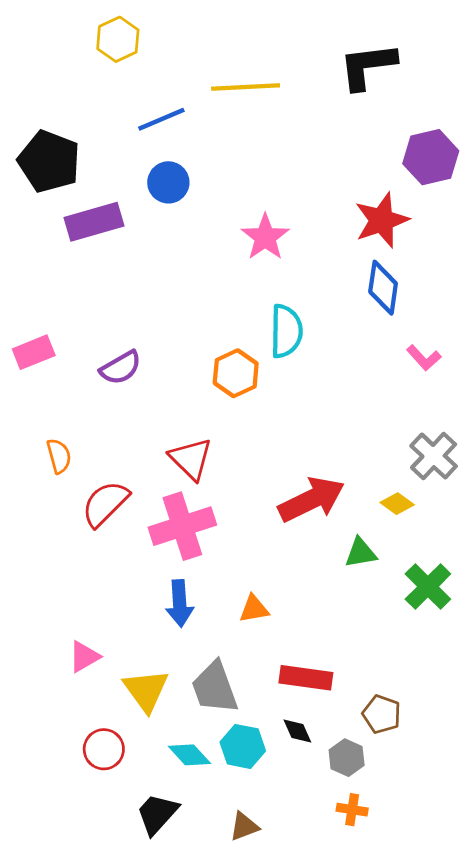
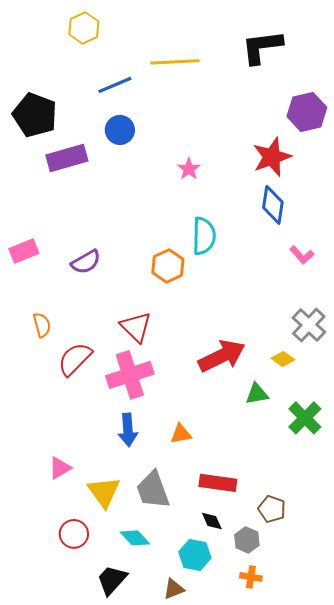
pink star: (265, 237) -> (189, 169), size x0.7
cyan hexagon: (243, 746) -> (195, 555), moved

